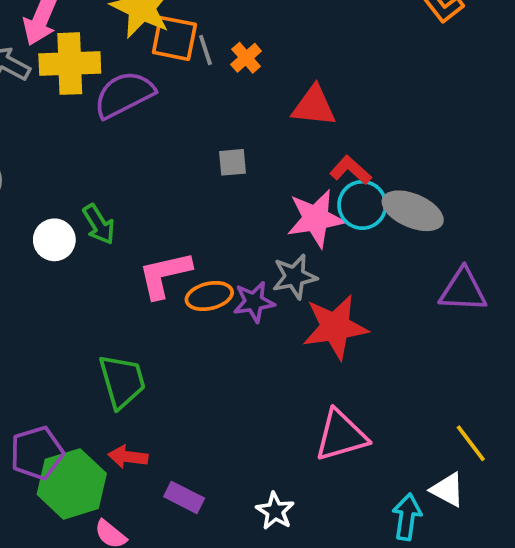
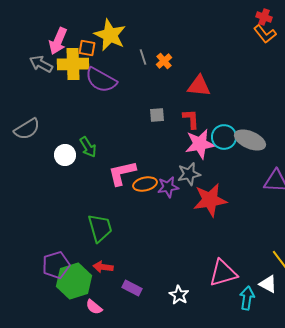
orange square: (174, 38) -> (87, 48), moved, size x0.7
purple semicircle: (124, 95) -> (101, 80), turned -124
red L-shape: (351, 170) -> (191, 119), moved, turned 45
pink triangle: (341, 435) -> (223, 273), moved

